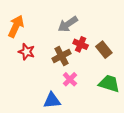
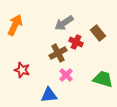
brown rectangle: (104, 50) -> (98, 33), moved
red star: (26, 52) -> (22, 70), moved

